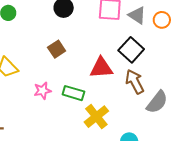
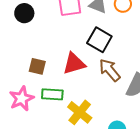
brown square: (57, 49) -> (37, 66), moved, turned -30
pink star: (43, 91) -> (22, 99), size x1.4

